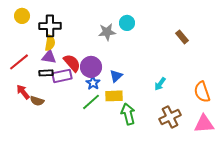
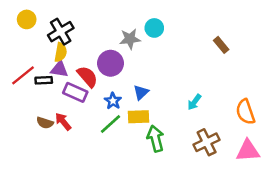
black cross: (50, 26) -> (61, 32), turned -30
purple circle: (91, 67) -> (111, 63), moved
black rectangle: (46, 73) -> (44, 80), moved
purple rectangle: (62, 76) -> (75, 92), turned 36
red arrow: (23, 92) -> (63, 122), moved

